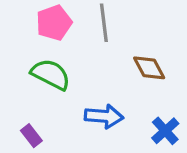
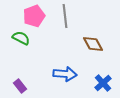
green semicircle: (51, 74) -> (21, 38), moved, size x0.7

